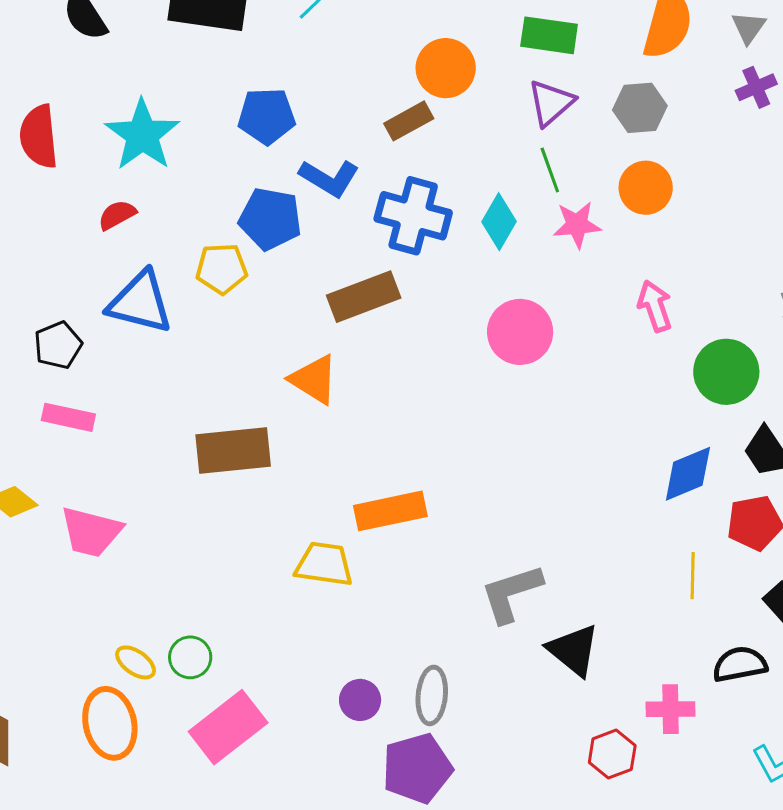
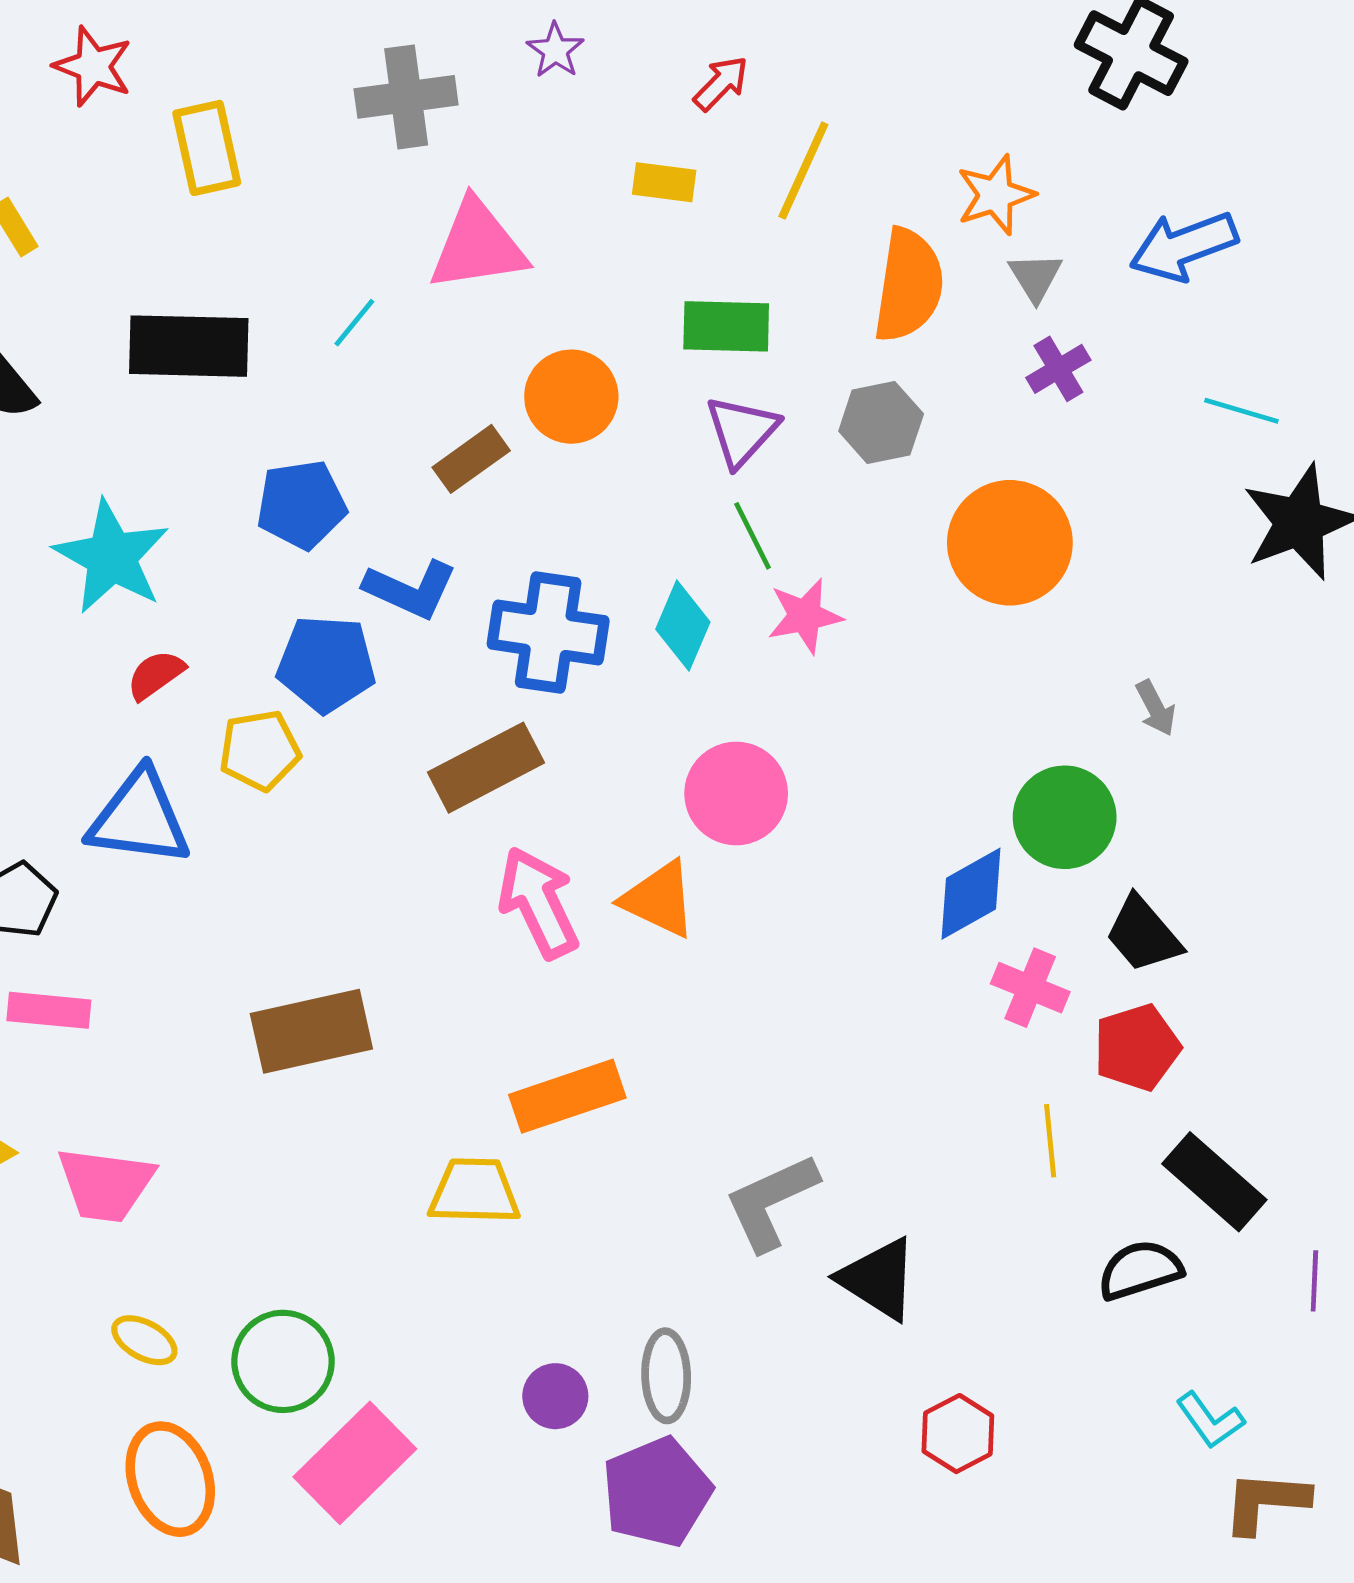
brown rectangle: (409, 121) -> (471, 459), moved
orange circle: (646, 188) -> (1010, 543), moved, size x1.5
red semicircle: (117, 215) -> (156, 675), moved
pink arrow: (655, 306) -> (538, 903), moved, size x1.4
orange triangle: (314, 379) -> (659, 899), moved
blue diamond: (688, 474) -> (971, 894), moved
green circle: (190, 657) -> (283, 1361), size x1.5
yellow ellipse: (136, 662) -> (144, 1340), moved
pink cross: (670, 709) -> (1030, 988), moved, turned 30

